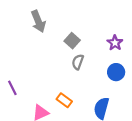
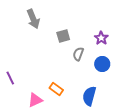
gray square: (72, 41) -> (63, 36), turned 32
gray semicircle: (78, 62) -> (78, 54), moved

